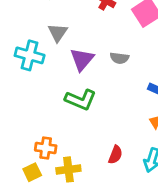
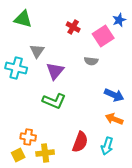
gray semicircle: (119, 58) -> (91, 61), moved
red semicircle: (115, 155) -> (80, 142), size x1.5

